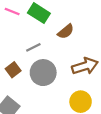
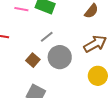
brown semicircle: (66, 31) -> (91, 11), moved

